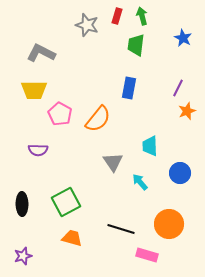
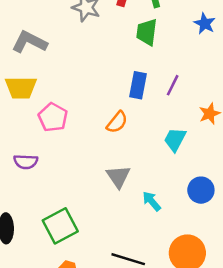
purple line: (178, 88) -> (173, 85), moved
orange semicircle: (98, 119) -> (117, 122), moved, size x0.7
cyan trapezoid: (150, 146) -> (175, 139), moved, turned 30

